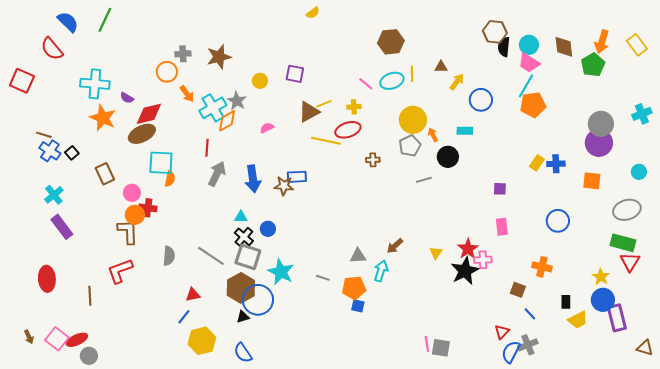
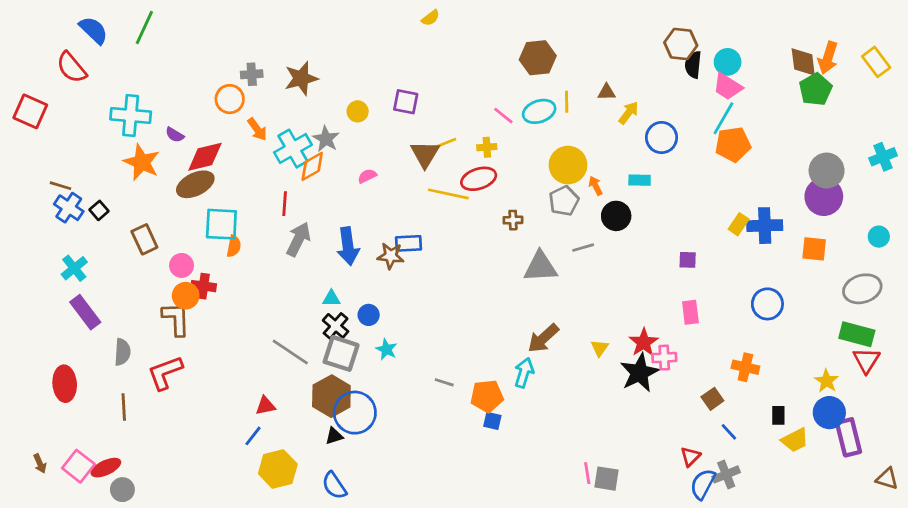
brown diamond: (564, 47) -> (803, 62), moved
brown triangle: (309, 112) -> (425, 154), turned -30
blue cross: (556, 164) -> (765, 226), size x1.4
brown arrow: (395, 246) -> (543, 338), size x1.4
gray semicircle: (169, 256) -> (122, 352), moved
gray triangle: (358, 256) -> (540, 267), moved, size x1.5
cyan star: (281, 272) -> (386, 349), moved, size x0.6
brown square: (518, 290) -> (712, 399), turned 35

